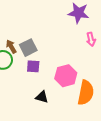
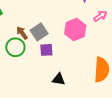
pink arrow: (91, 39) -> (100, 16), turned -104
pink hexagon: (66, 76) -> (75, 30), moved

